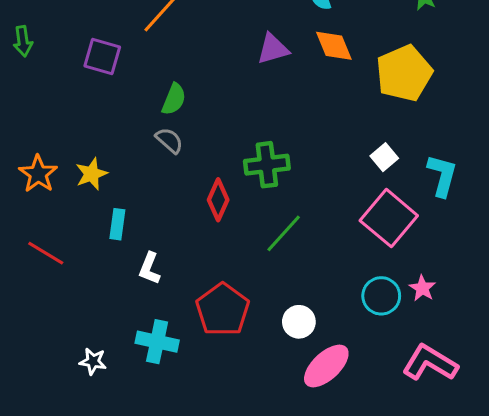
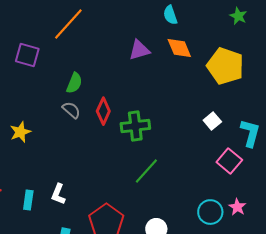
yellow pentagon: (404, 73) -> (225, 66), turned -30
red diamond: (218, 200) -> (103, 111), moved
pink square: (389, 218) -> (229, 161), moved, size x0.7
cyan rectangle: (117, 224) -> (28, 200), moved

